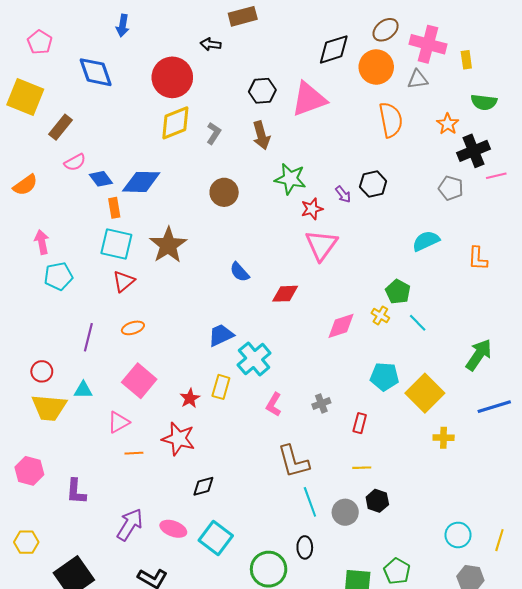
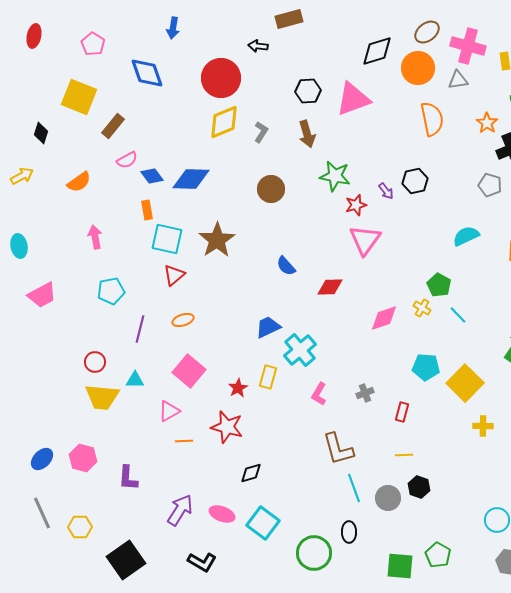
orange rectangle: (114, 208) -> (147, 210), moved
cyan pentagon: (58, 276) -> (111, 291), moved

